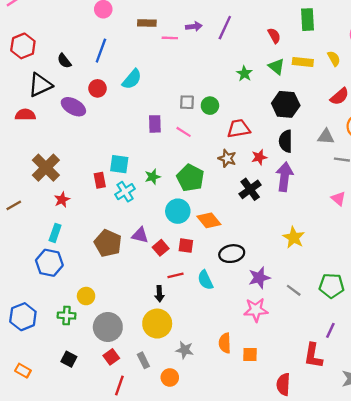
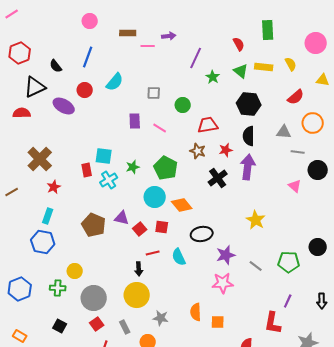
purple line: (225, 28) -> (196, 58), moved
gray square: (187, 102) -> (154, 93), moved

